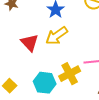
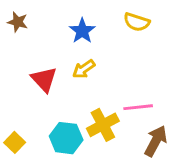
yellow arrow: (57, 36) -> (84, 69), size x0.7

